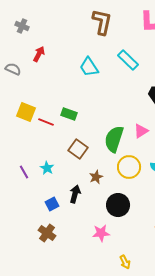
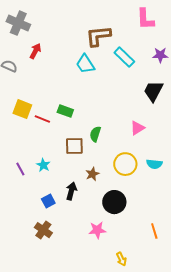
brown L-shape: (102, 22) -> (98, 36), moved, turned -108
gray cross: (22, 26) -> (18, 23), size x1.6
green semicircle: (114, 139) -> (95, 134), moved, size x0.6
brown square: (78, 149) -> (74, 146), turned -36

